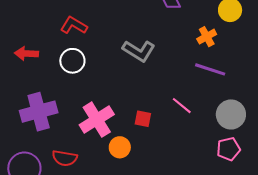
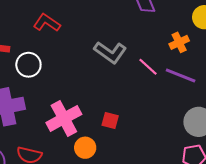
white circle: (72, 61) -> (28, 65), moved
pink line: (182, 106) -> (148, 67), moved

